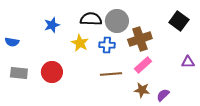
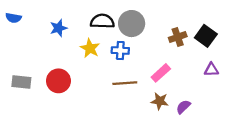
black square: (179, 21) -> (206, 36), moved
brown cross: (140, 39) -> (178, 37), moved, size x0.7
blue semicircle: (12, 42) -> (13, 18), moved

